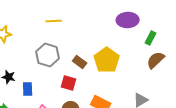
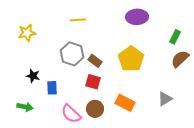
purple ellipse: (128, 20) -> (137, 17), moved
brown rectangle: (80, 62) -> (95, 61), moved

